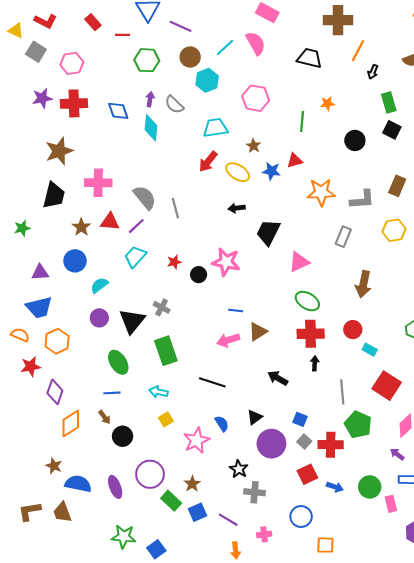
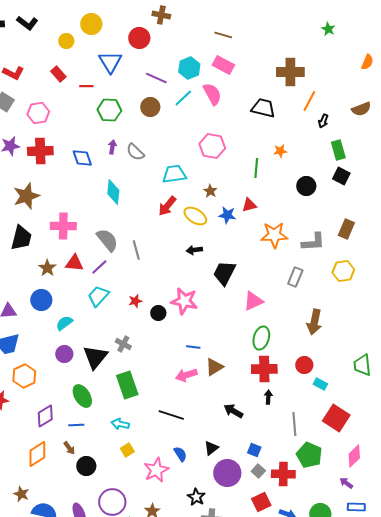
purple line: (181, 26) -> (156, 78), moved
cyan hexagon: (207, 80) -> (189, 68), moved
cyan diamond: (151, 128) -> (113, 192), moved
green ellipse: (307, 301) -> (261, 338), turned 75
purple diamond: (55, 392) -> (45, 416), moved, turned 40

